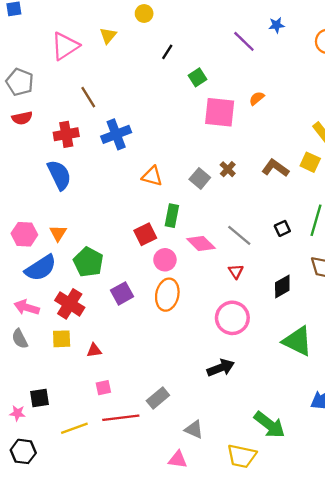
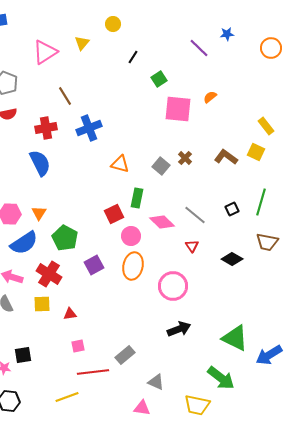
black diamond: (282, 286) -> (232, 259), turned 60
pink circle: (232, 318) -> (173, 286), moved
green triangle: (297, 341) -> (235, 338), moved
yellow line: (74, 428) -> (67, 397), moved

